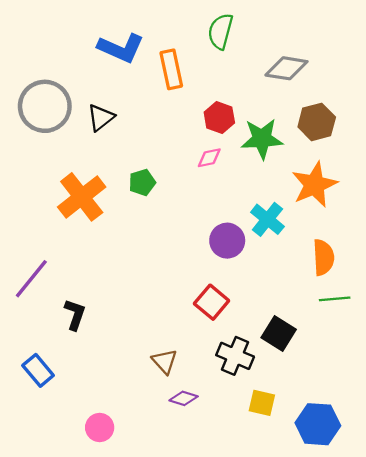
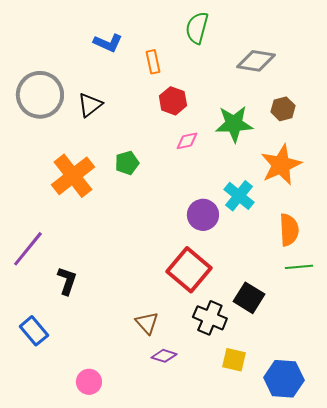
blue L-shape: (121, 48) -> (108, 43), size x0.7
orange rectangle: (171, 69) -> (153, 62), size x0.7
red hexagon: (219, 118) -> (173, 101), moved
brown hexagon: (317, 122) -> (283, 109), size x0.7
red square: (212, 302) -> (189, 270), size x1.4

